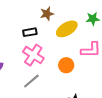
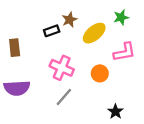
black rectangle: (30, 32) -> (52, 31), moved

